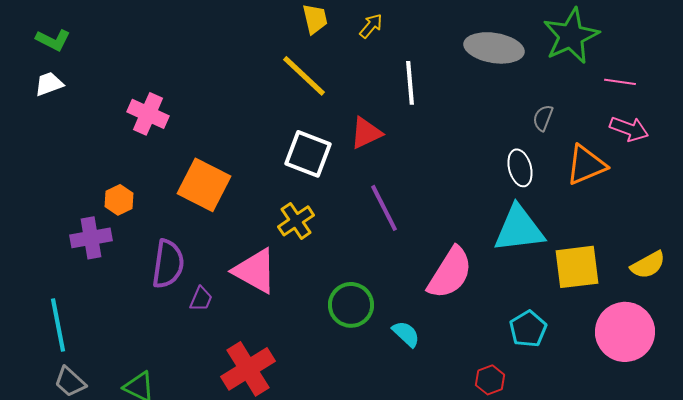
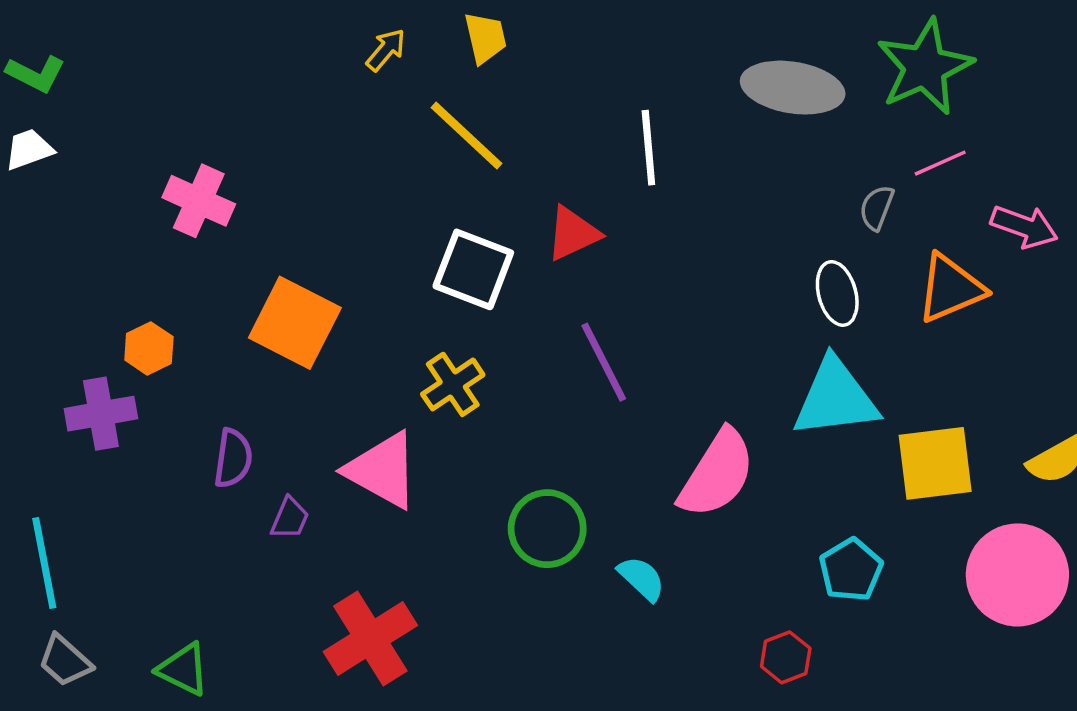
yellow arrow: (371, 26) -> (386, 50), moved
pink line: (620, 82) -> (940, 163), moved, turned -32
purple semicircle: (168, 264) -> (233, 458), size x0.7

